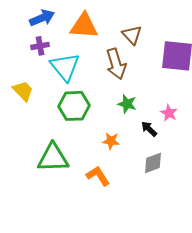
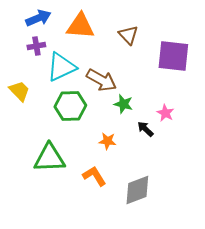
brown arrow: (116, 64) -> (101, 80), moved, turned -44
cyan triangle: (65, 67) -> (61, 67), turned 44
gray diamond: (153, 163) -> (137, 190), moved, size x1.4

